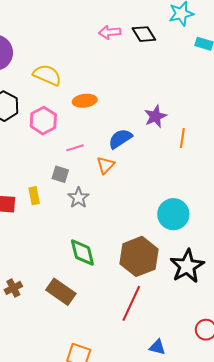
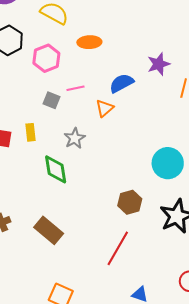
gray square: (60, 174) -> (51, 100), moved
green diamond: (82, 253) -> (56, 169), moved
brown hexagon: (139, 256) -> (130, 202), size x0.6

